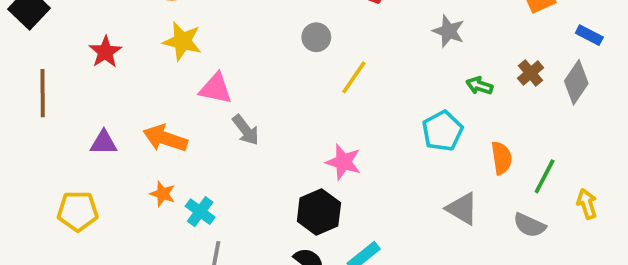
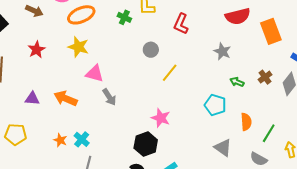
cyan pentagon: (442, 131) -> (215, 105), turned -30
orange star: (163, 194) -> (60, 140), moved

